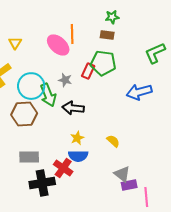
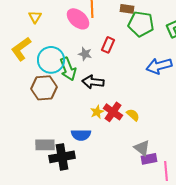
green pentagon: (103, 63) -> (141, 24), moved
blue semicircle: (78, 156) -> (81, 135), moved
gray rectangle: (29, 157) -> (45, 145), moved
red cross: (63, 168) -> (113, 112), moved

